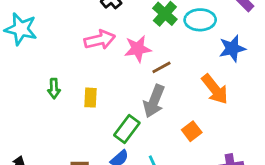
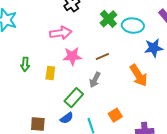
pink star: (138, 49) -> (72, 56), moved
gray arrow: (154, 101) -> (95, 80), size x0.7
orange square: (192, 131) -> (115, 115), moved

